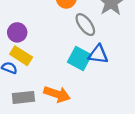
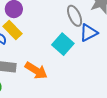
blue triangle: (98, 54) -> (89, 33), moved, turned -48

